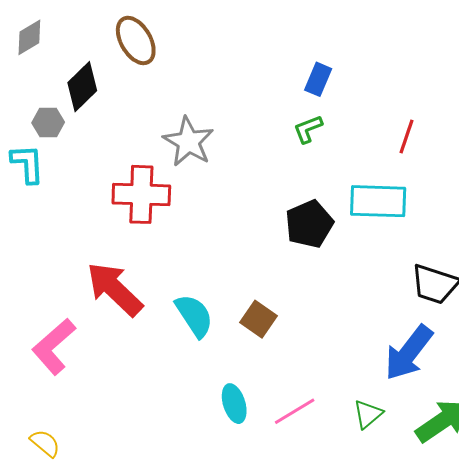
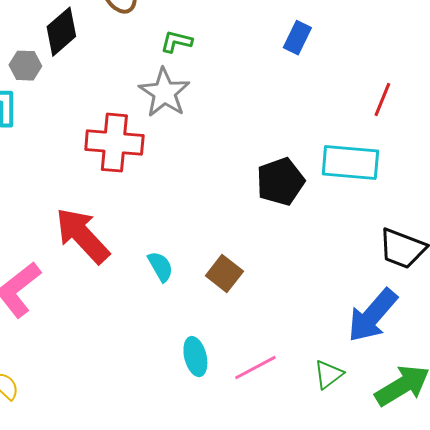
green L-shape: (308, 129) -> (176, 42), moved, turned 32
cyan semicircle: (194, 316) -> (160, 267), size x0.7

